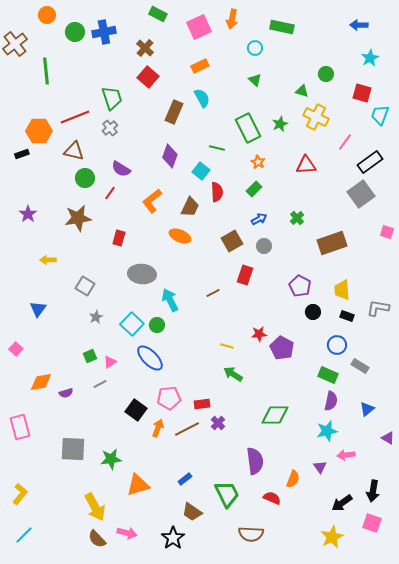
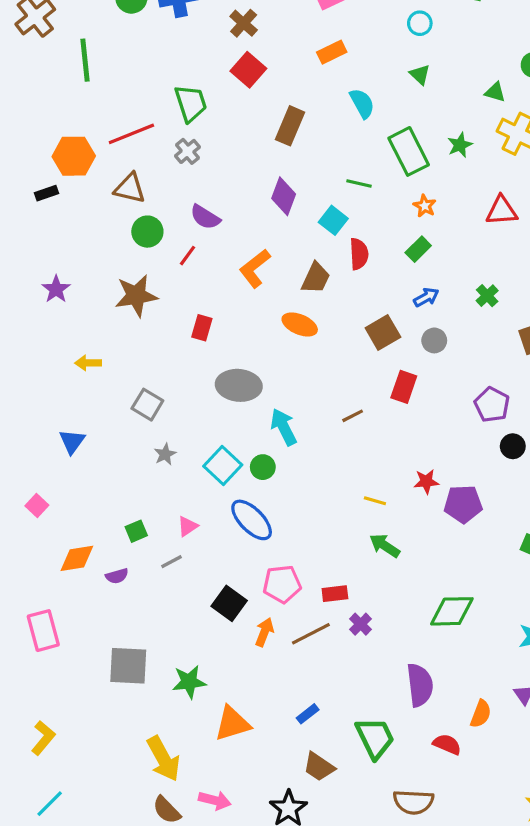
cyan semicircle: (202, 98) -> (362, 103), moved
purple pentagon: (282, 348) -> (463, 504), turned -30
green square: (90, 356) -> (136, 531), moved

